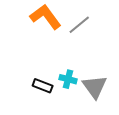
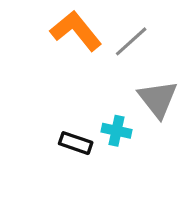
gray triangle: (95, 87) -> (158, 99), moved

